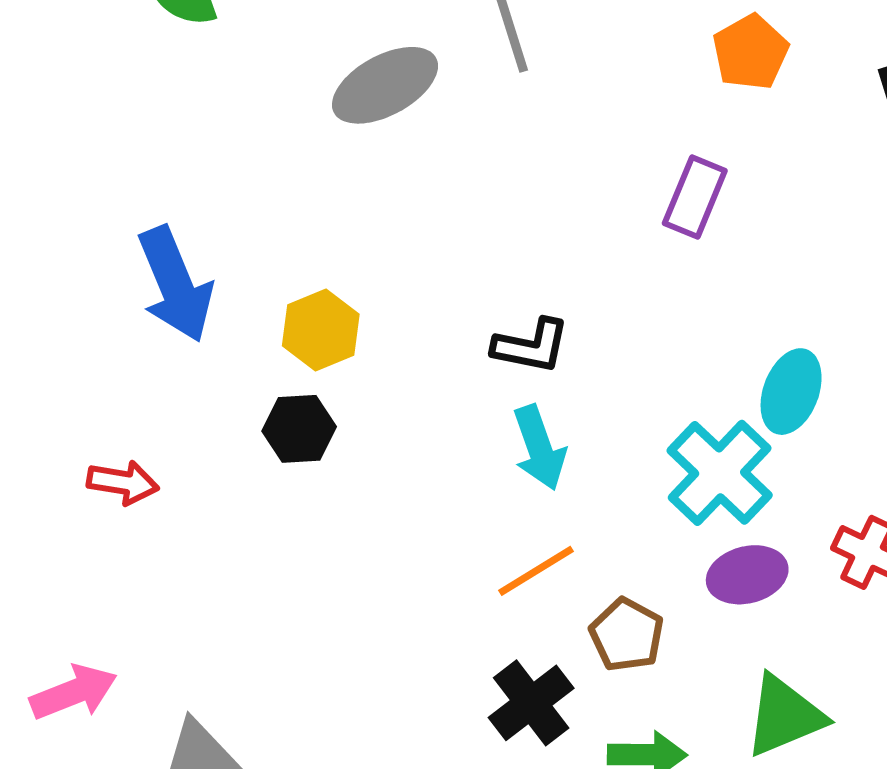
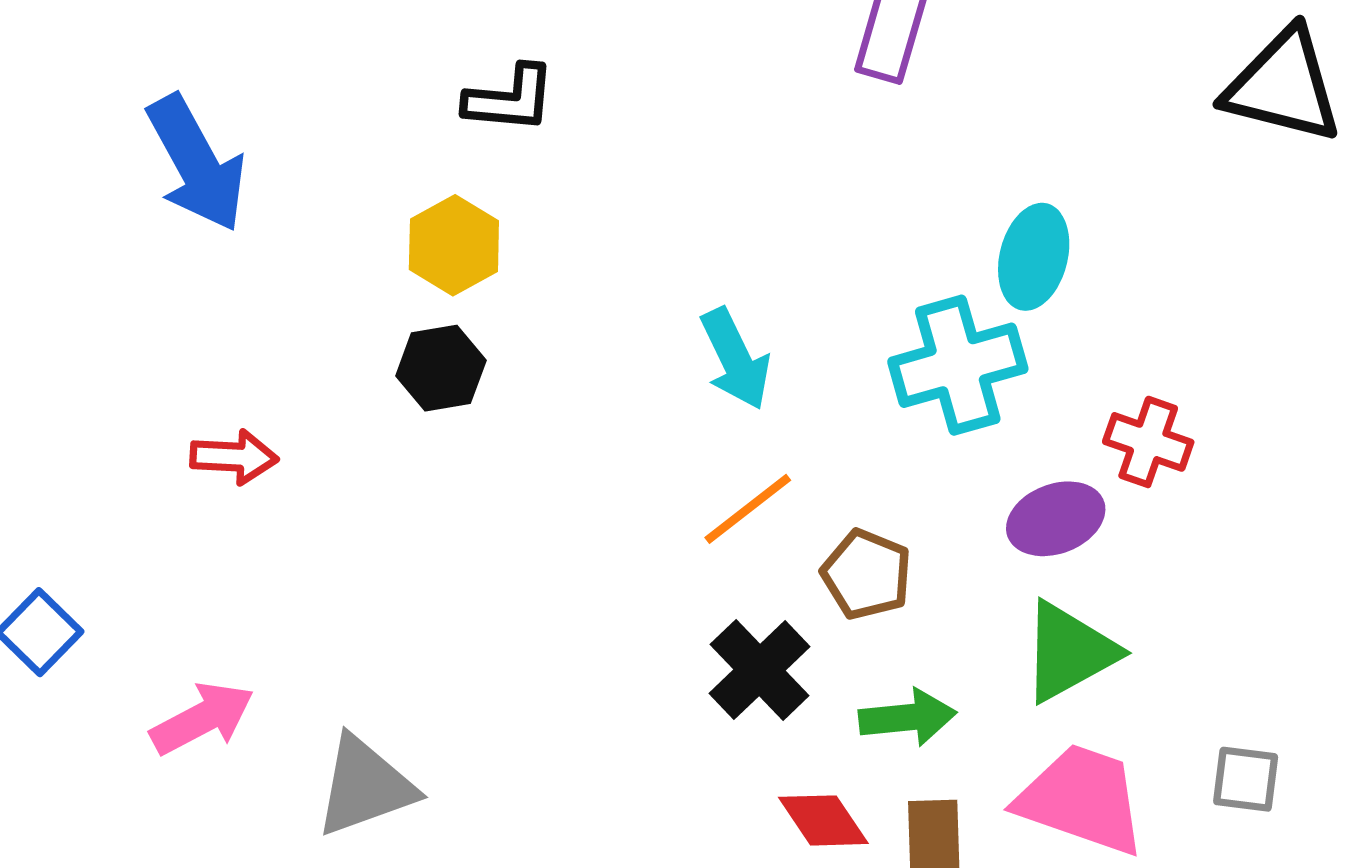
blue arrow: (175, 284) -> (197, 163), moved
black L-shape: (531, 346) -> (510, 99), moved
cyan cross: (720, 473) -> (958, 365), turned 37
purple ellipse: (747, 575) -> (1056, 519), moved

